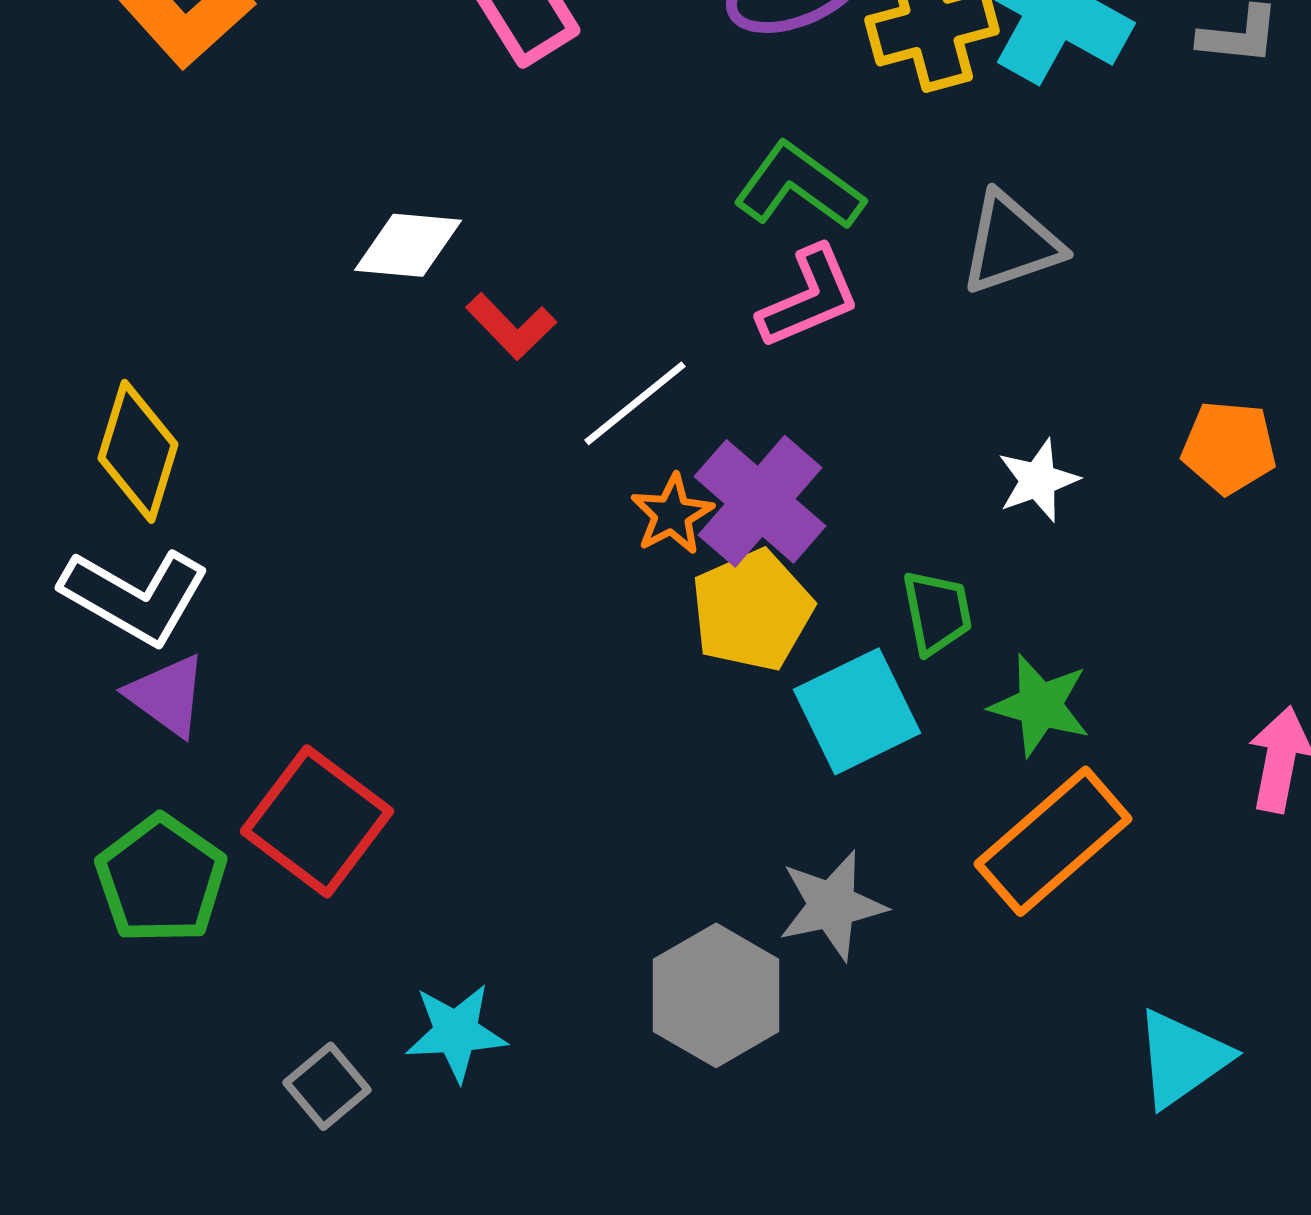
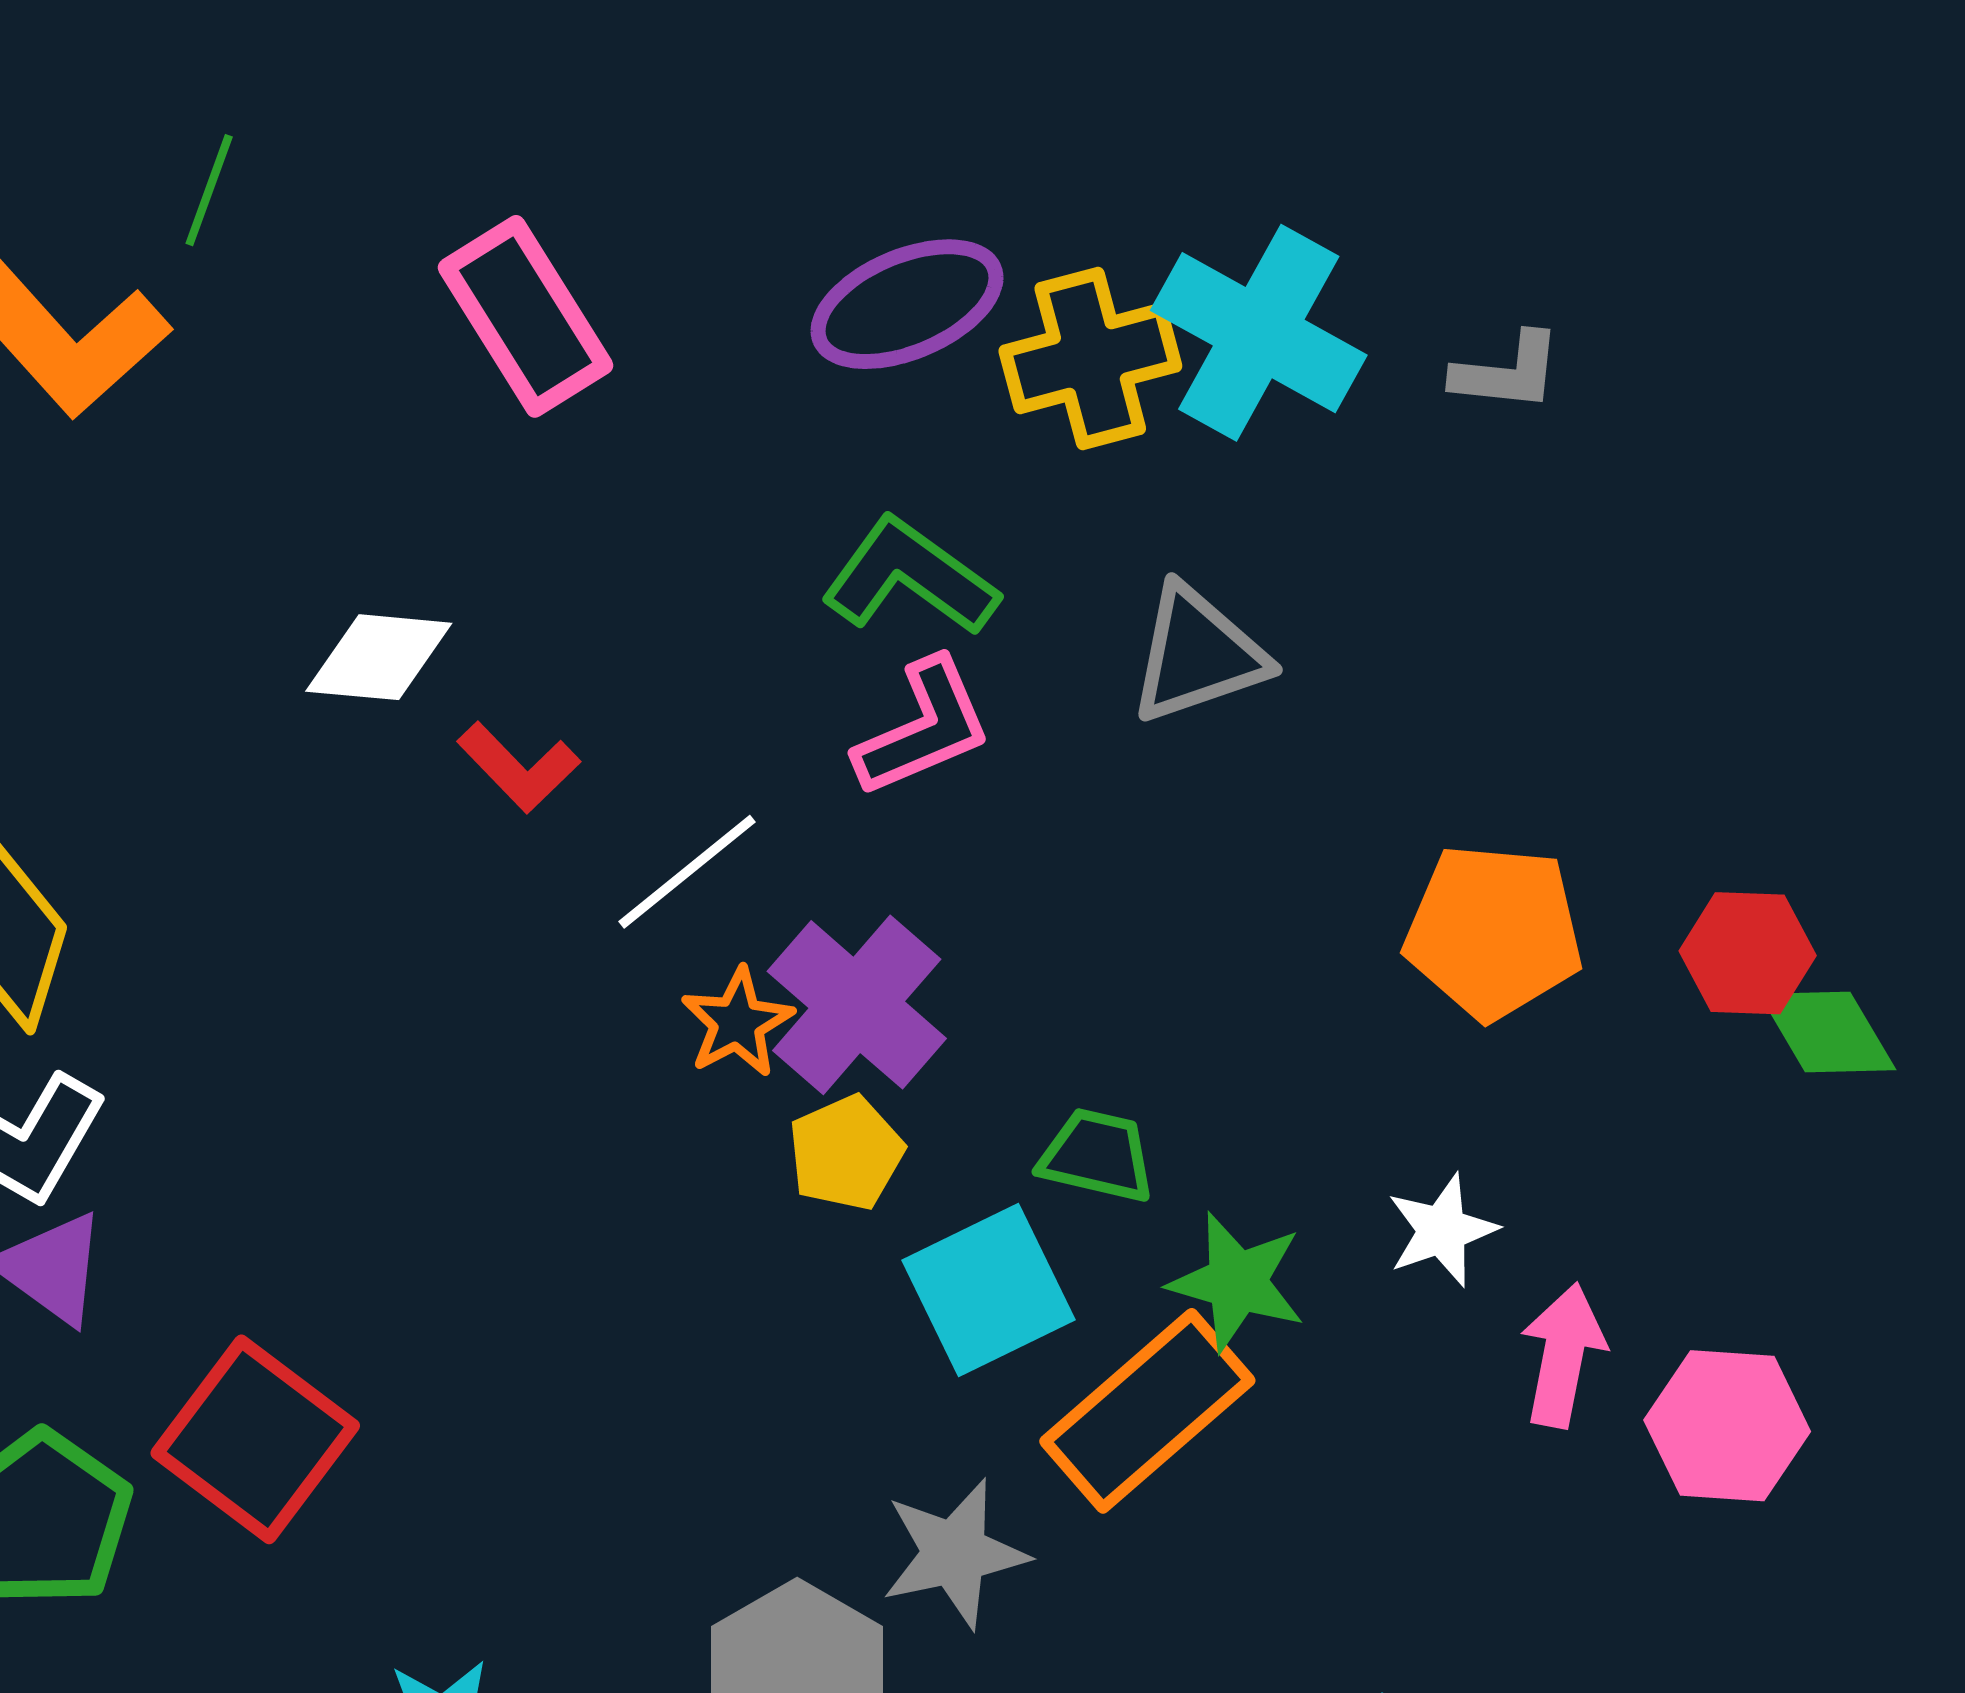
orange pentagon: (1229, 447) -> (1494, 932), size x1.4
white star: (1038, 480) -> (1442, 1230), moved
yellow pentagon: (752, 610) -> (846, 1153), size x0.7
green trapezoid: (937, 612) -> (1097, 1156), turned -66
orange rectangle: (1053, 841) -> (1147, 1411), moved

